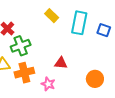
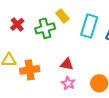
green cross: (21, 46) -> (45, 28), moved
pink star: (48, 84) -> (68, 83), moved

